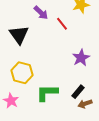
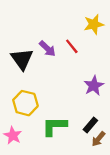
purple arrow: (41, 13) -> (47, 49), moved
brown arrow: (85, 104) -> (98, 139), turned -32

